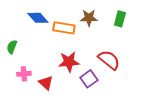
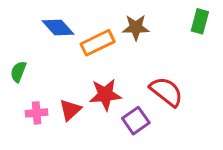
green rectangle: (120, 19) -> (200, 21), moved
orange rectangle: (64, 28) -> (98, 43), turned -35
red triangle: (46, 83) -> (70, 110), moved, turned 35

